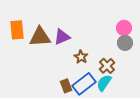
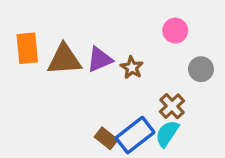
pink circle: (124, 28) -> (175, 31), moved
brown star: (81, 57) -> (132, 68), moved
brown rectangle: (66, 86) -> (106, 138), turned -32

